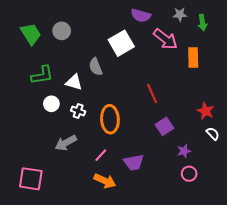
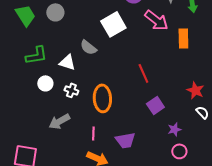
gray semicircle: (96, 67) -> (88, 47), turned -30
pink line: (101, 155) -> (93, 133), turned -40

